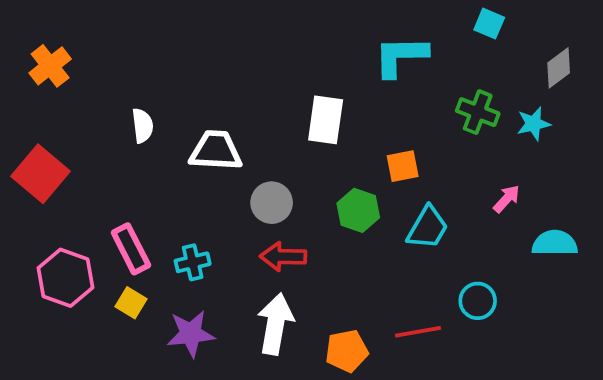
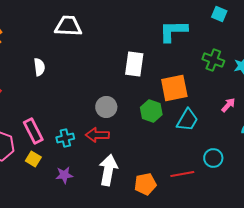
white trapezoid: (216, 151) -> (68, 26), moved
orange square: (403, 166) -> (174, 88), size x1.6
red arrow: (283, 257) -> (97, 135), moved
purple star: (191, 334) -> (64, 175), size x0.7

